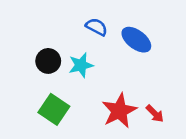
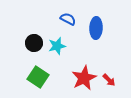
blue ellipse: (136, 40) -> (96, 28), turned 55

